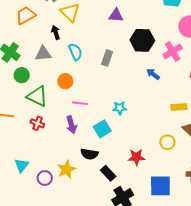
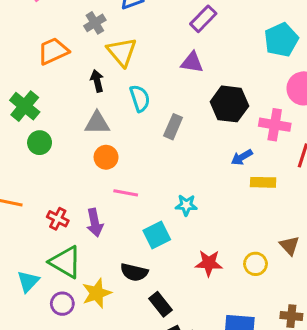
pink cross: (173, 51) -> (275, 125), turned 36
cyan semicircle: (75, 52) -> (140, 98), moved
gray triangle: (43, 54) -> (97, 123), moved
blue arrow: (153, 74) -> (242, 157), turned -72
green triangle: (37, 96) -> (65, 262), moved
yellow rectangle: (179, 107) -> (263, 182), moved
purple arrow: (71, 125) -> (95, 223), moved
red star: (136, 157) -> (209, 263), moved

